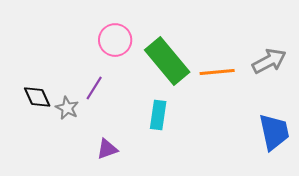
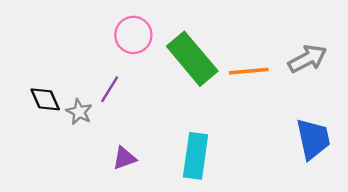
cyan rectangle: (158, 115) -> (196, 156), moved, size x1.4

